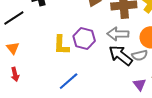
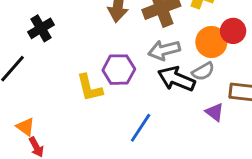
orange triangle: (13, 48) -> (25, 127), moved
blue line: (69, 81) -> (141, 128), moved

